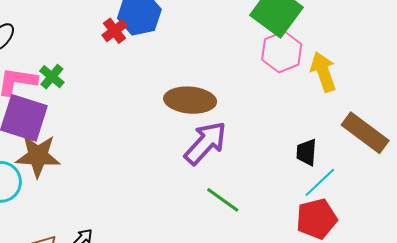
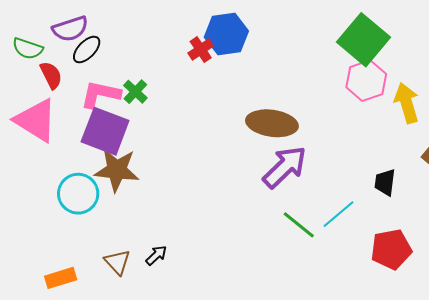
cyan line: (320, 182) -> (339, 214), moved

